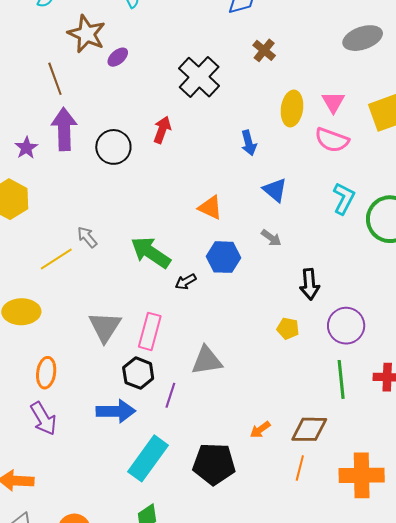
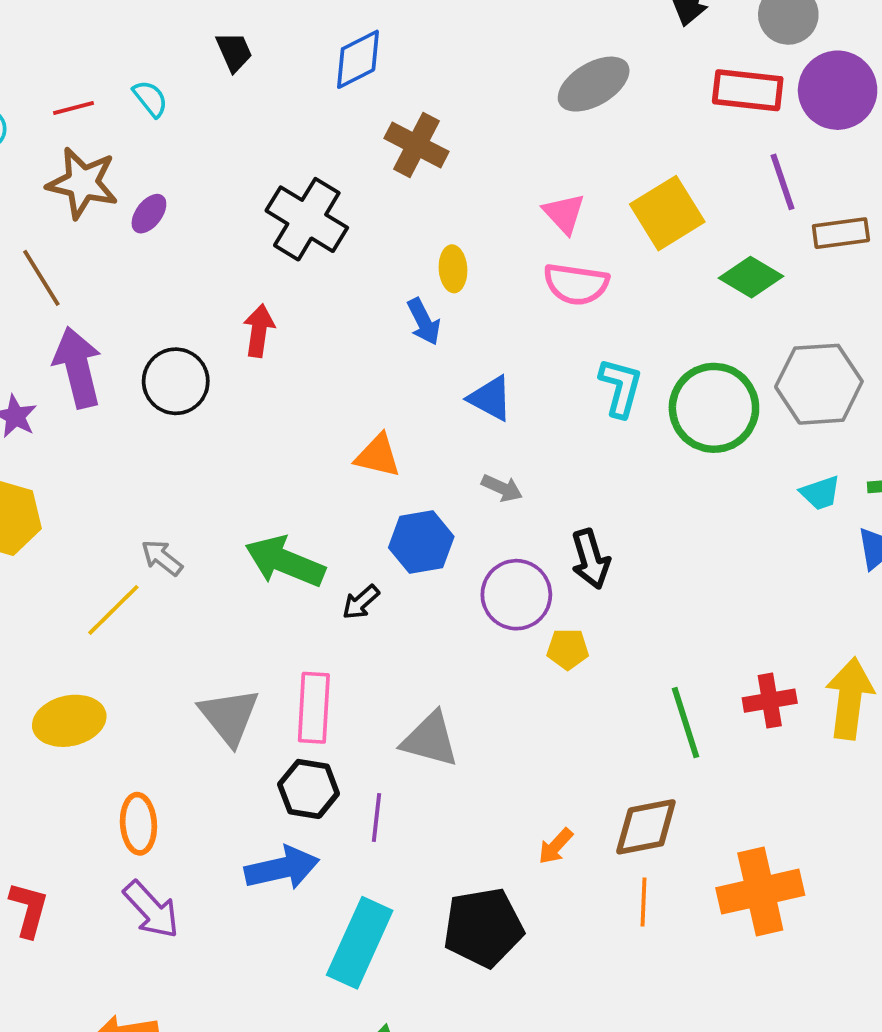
brown cross: (264, 50) -> (417, 145), size x1.4
yellow ellipse: (292, 109) -> (453, 269), moved, size x0.7
purple circle: (346, 326) -> (516, 595), moved
gray triangle: (207, 361) -> (430, 739), turned 36

